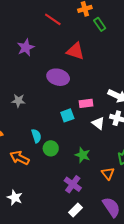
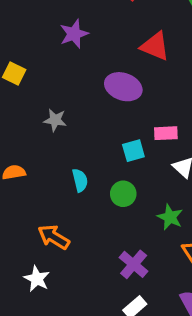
green circle: (51, 148) -> (123, 194), moved
green star: (83, 155) -> (170, 217), moved
orange arrow: (20, 158) -> (54, 237), moved

